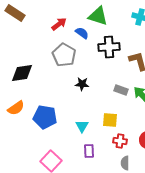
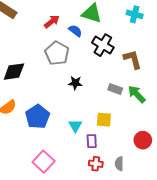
black cross: (109, 47) -> (103, 45), turned 35
blue pentagon: (45, 117) -> (37, 117), turned 30
red cross: (120, 141) -> (96, 164), moved
purple rectangle: (89, 151) -> (92, 141), moved

